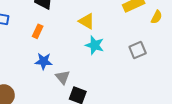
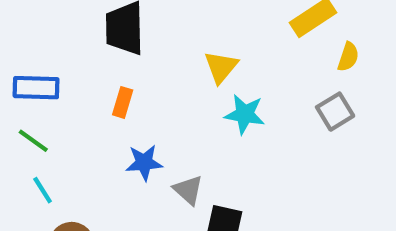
yellow semicircle: (157, 17) -> (348, 57), moved
yellow triangle: (87, 21) -> (221, 67), turned 48

